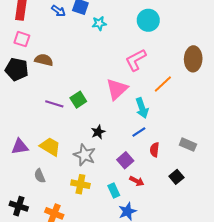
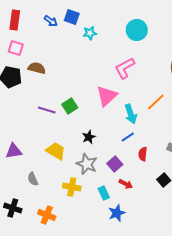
orange line: (163, 84) -> (156, 102), moved
yellow trapezoid: (50, 147) -> (56, 151), moved
gray star: (85, 155) -> (87, 164), moved

